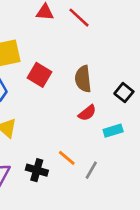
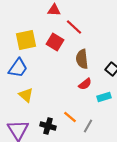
red line: (79, 18) -> (74, 27), moved
red square: (40, 75) -> (55, 42), moved

